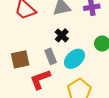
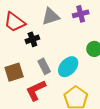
black cross: (62, 35) -> (32, 39), moved, turned 32

